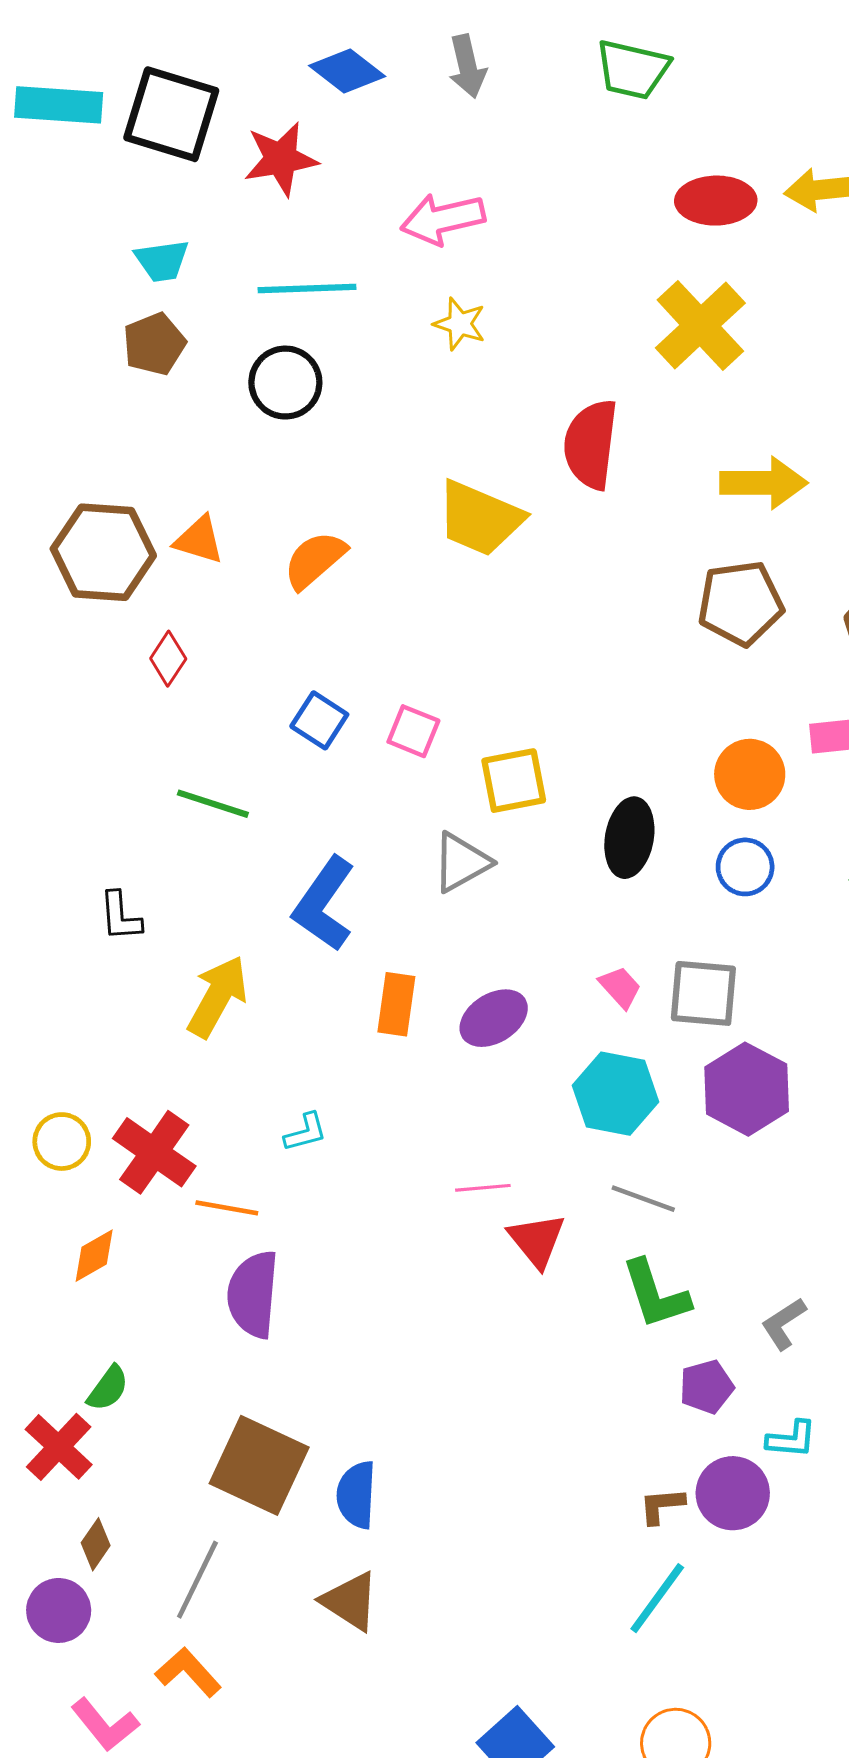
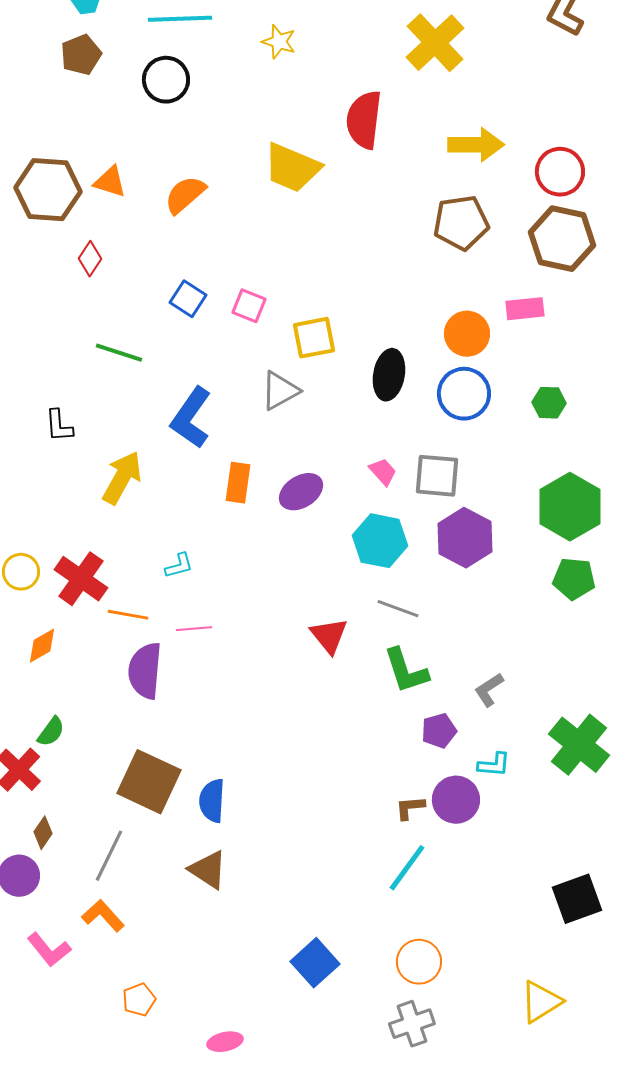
blue circle: (745, 867) -> (464, 394), size x1.4
pink line: (483, 1188) -> (194, 629), moved

